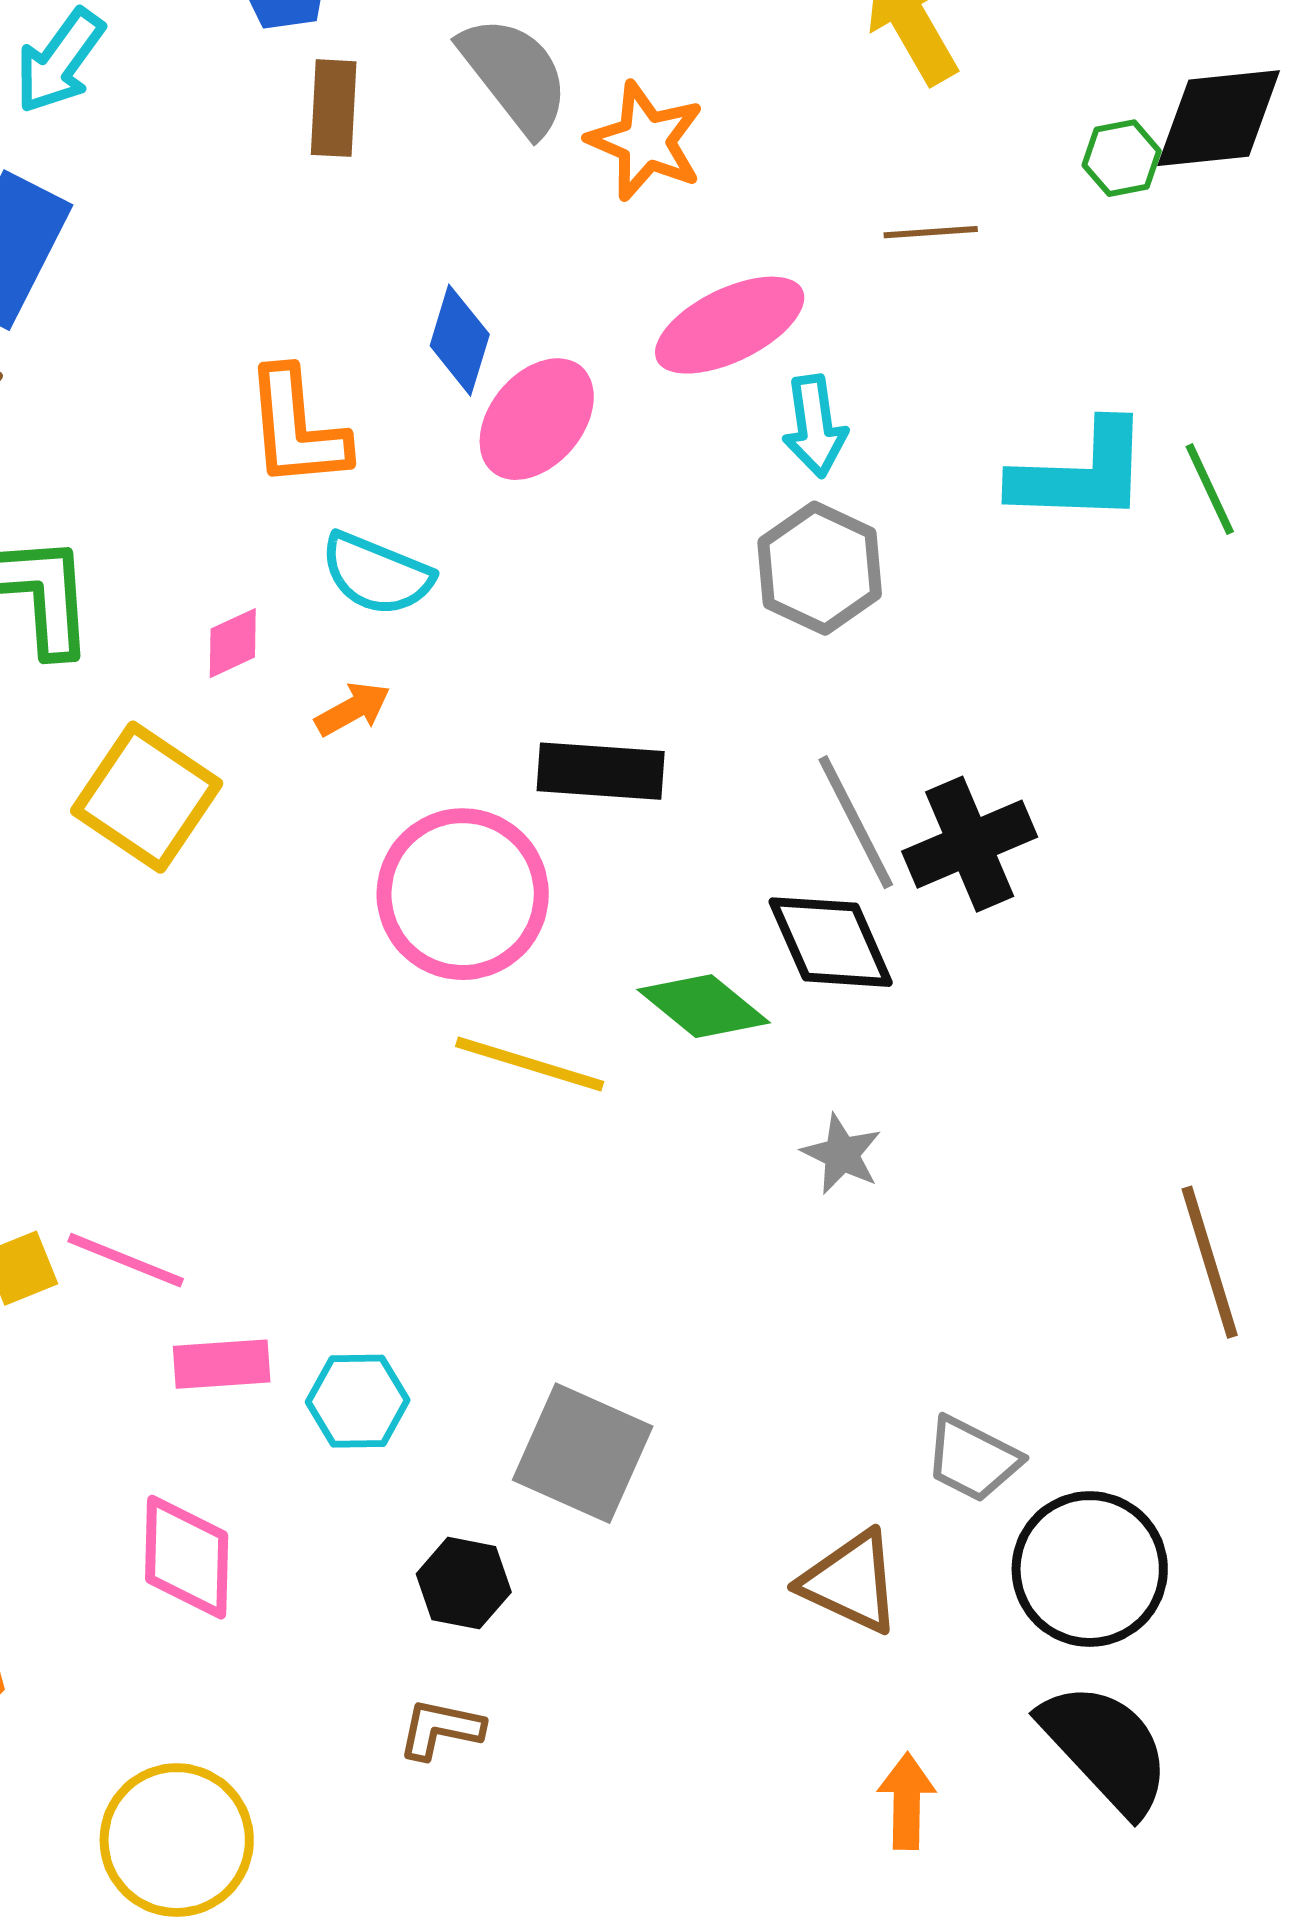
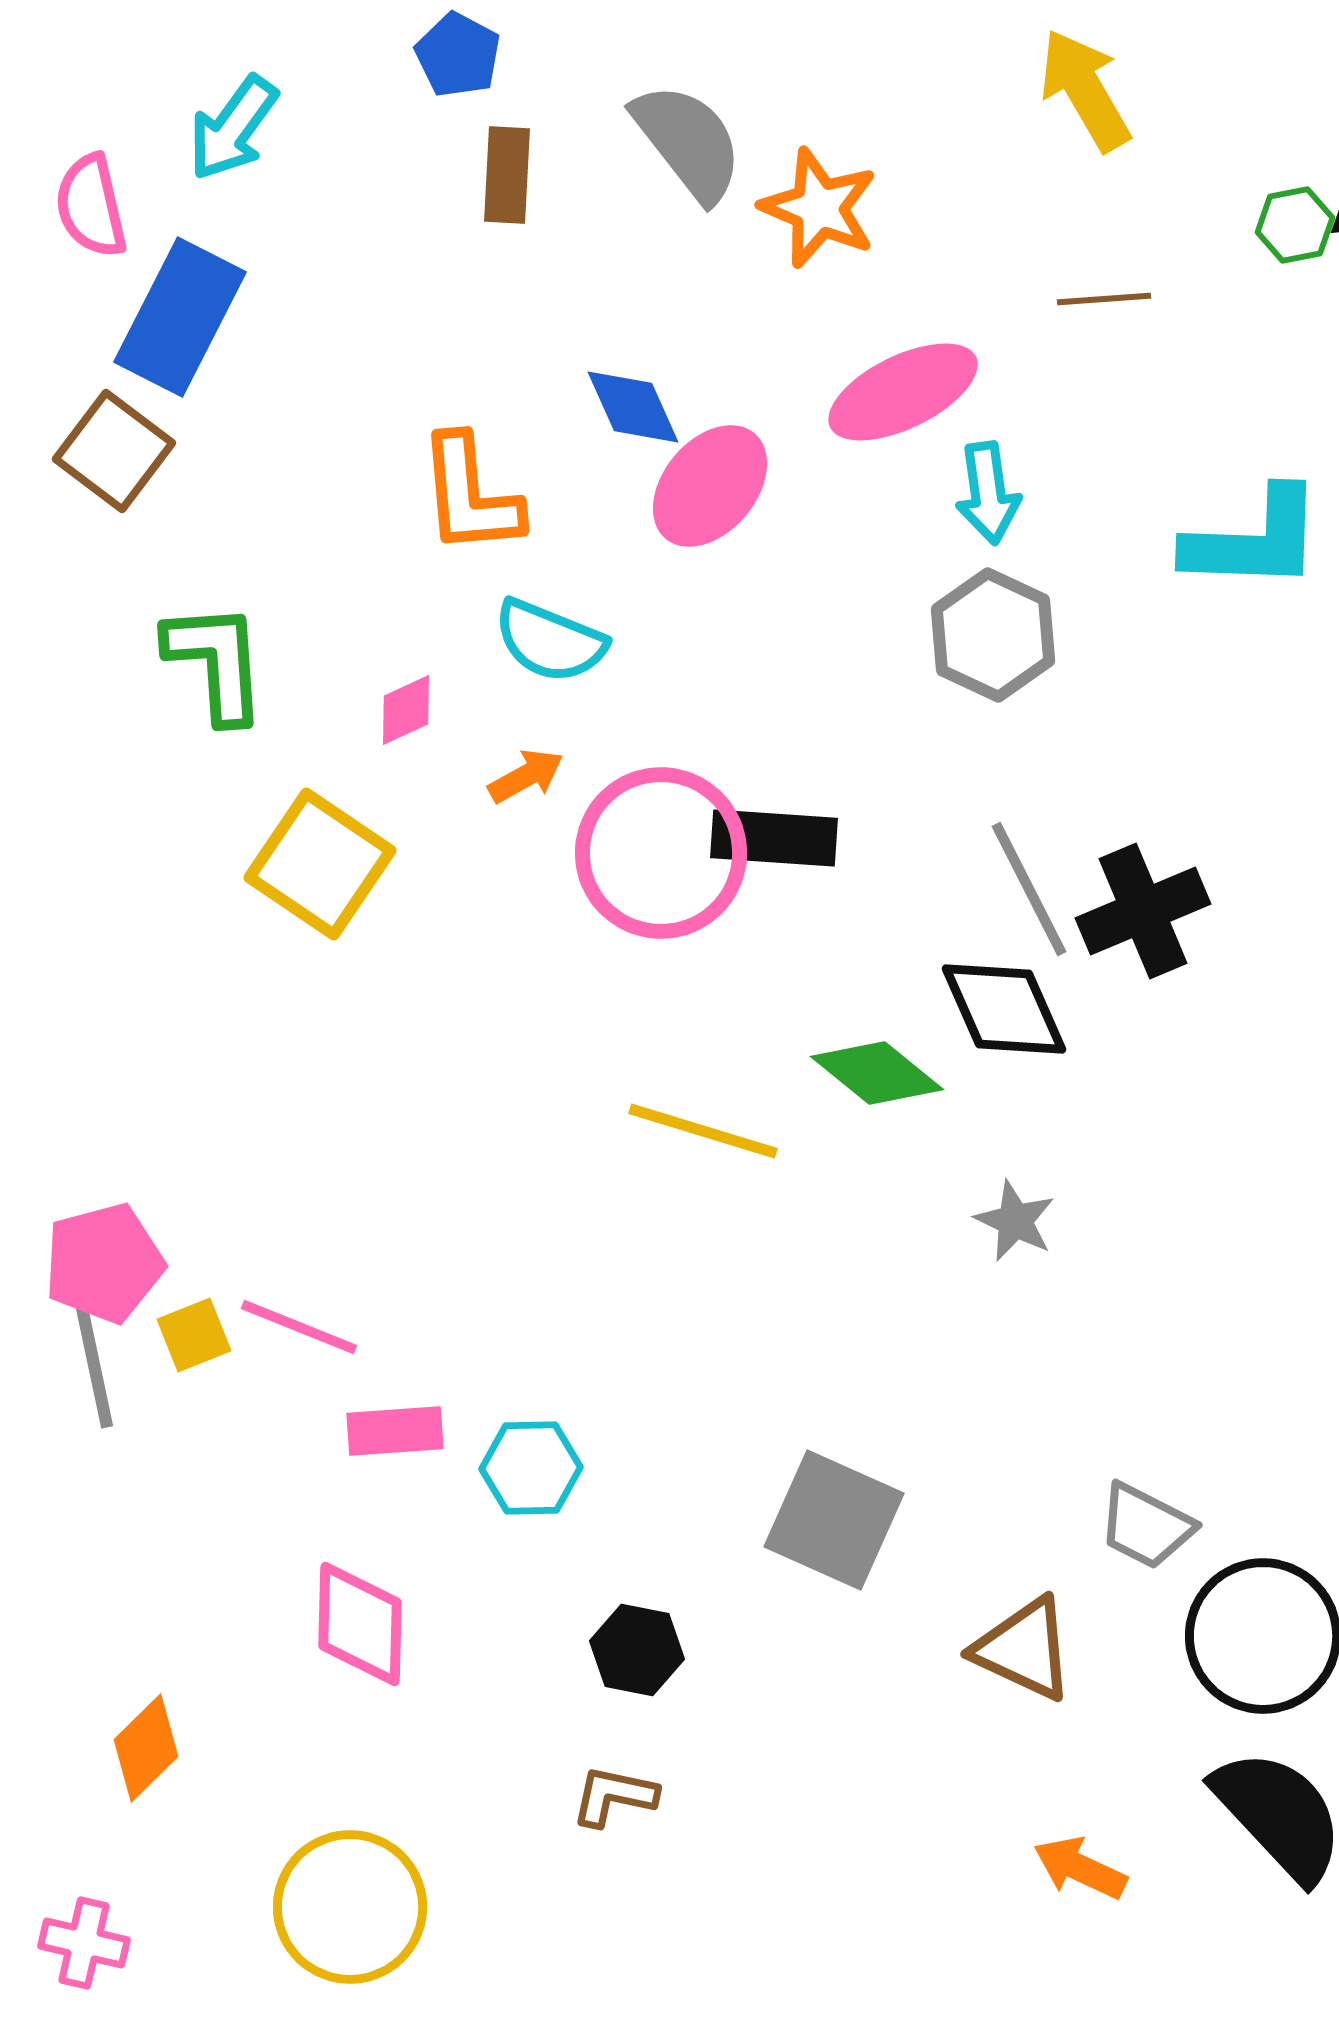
blue diamond: (460, 340) -> (633, 407), turned -41
pink circle: (463, 894) -> (661, 853), moved
gray square: (583, 1453) -> (834, 1520), moved
orange arrow: (907, 1801) -> (1080, 1868), turned -66

